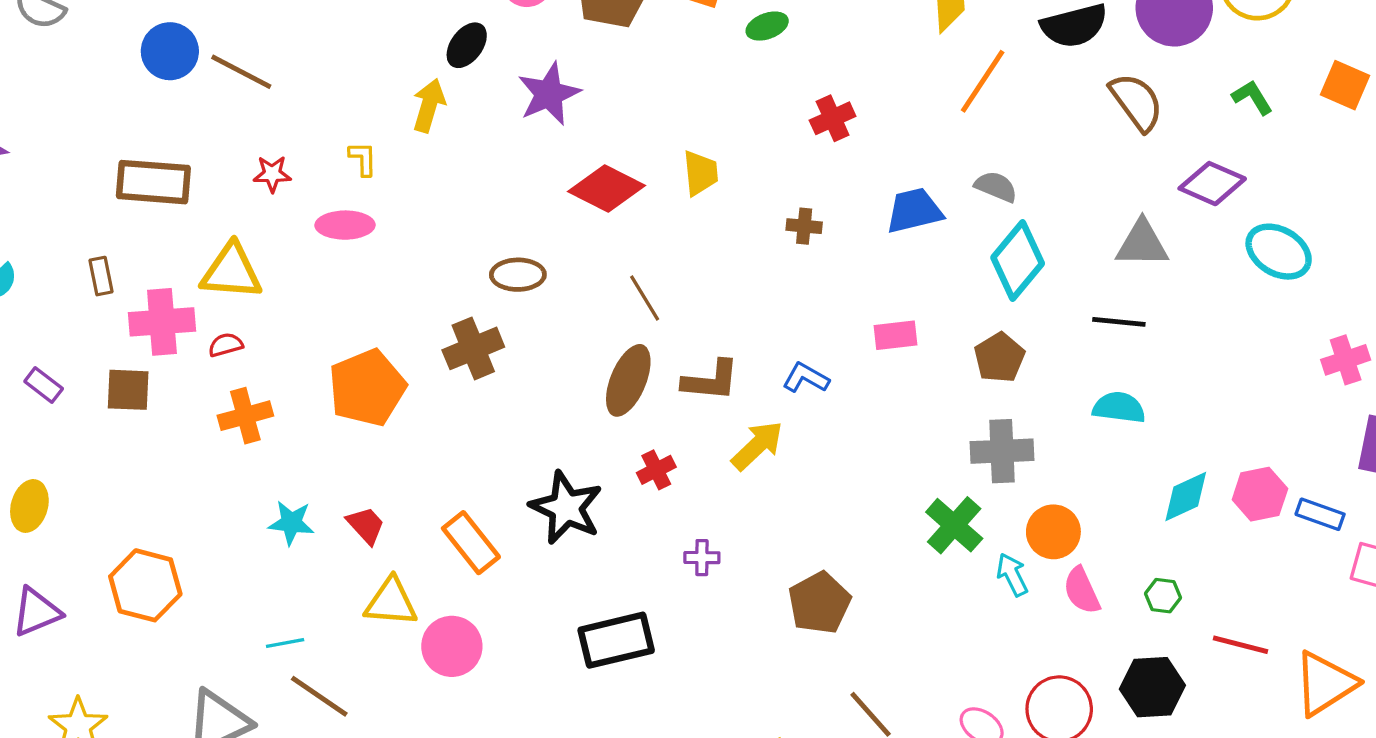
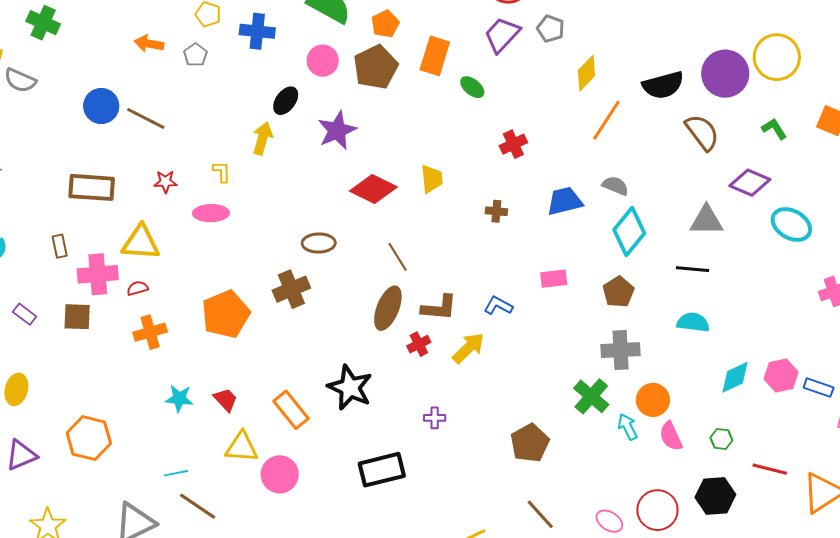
green ellipse: (767, 26) -> (472, 87), turned 60
red cross: (656, 470) -> (419, 344), moved
brown pentagon: (819, 603) -> (530, 443), moved

